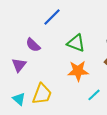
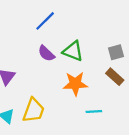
purple semicircle: (33, 45) -> (46, 53), moved
cyan line: (94, 95) -> (94, 112), turned 40

